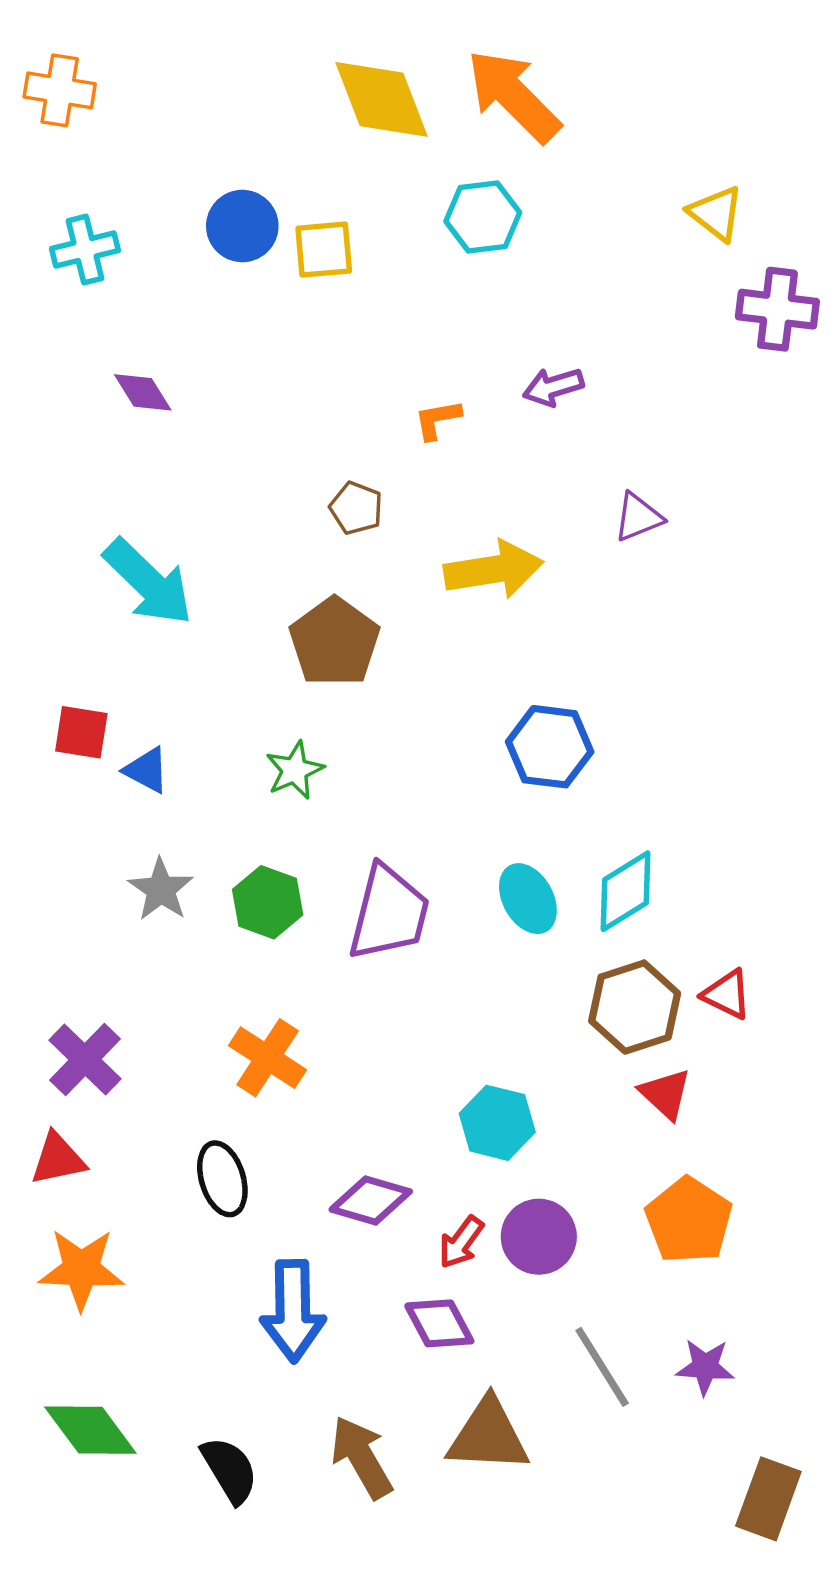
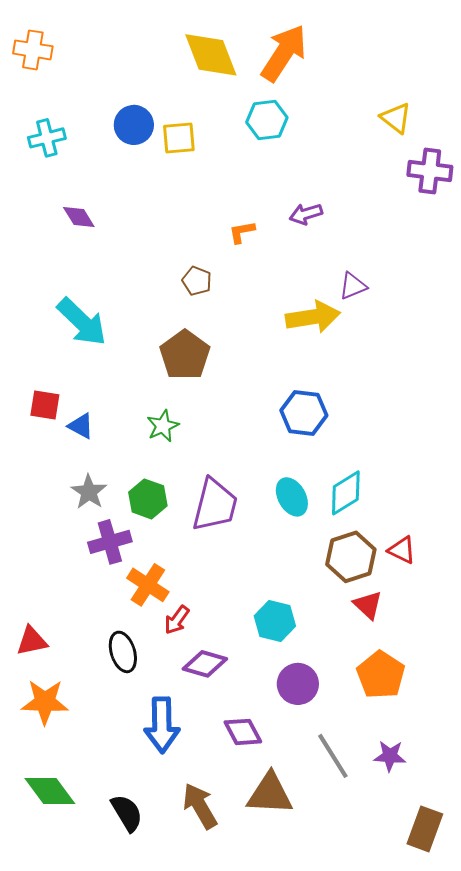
orange arrow: (513, 96) -> (284, 53), turned 78
yellow arrow: (494, 570) -> (313, 317), moved
purple cross: (85, 1059) -> (110, 542), moved, turned 30
red arrow: (461, 1242) -> (177, 620), moved

